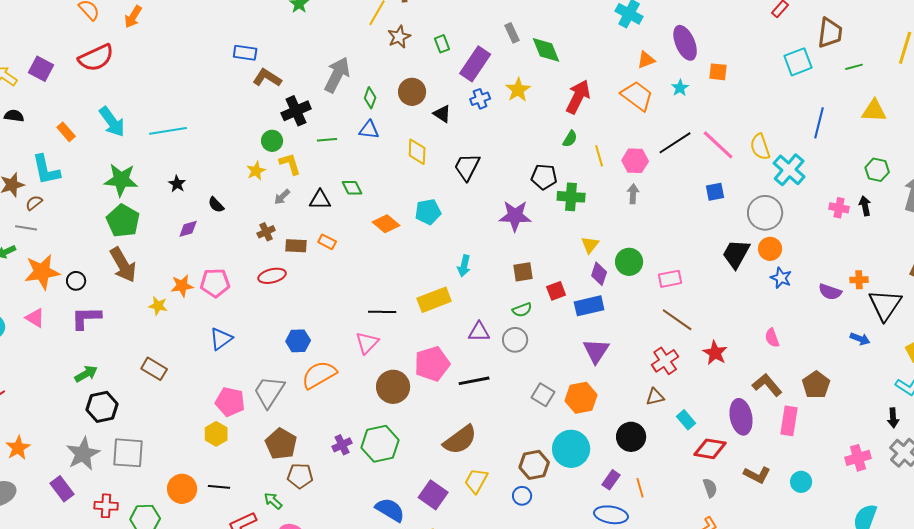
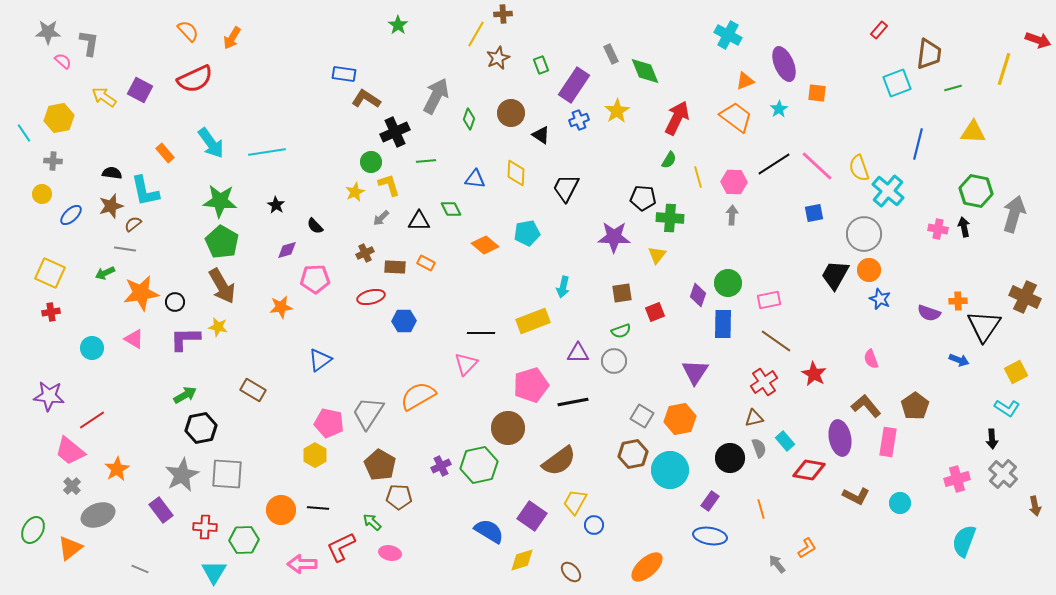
black semicircle: (14, 116) -> (112, 173), moved
blue triangle: (369, 130) -> (475, 179), moved
green hexagon: (877, 170) -> (976, 191), size x1.4
yellow triangle: (590, 245) -> (657, 255), moved
pink pentagon: (215, 283) -> (315, 279), moved
yellow star: (158, 306) -> (218, 327), moved
blue rectangle: (589, 306) -> (723, 324), moved, turned -76
blue hexagon: (298, 341) -> (404, 321), moved
brown circle: (393, 387) -> (508, 428), moved
brown hexagon: (534, 465) -> (633, 454), moved
orange line: (640, 488) -> (761, 509), moved
gray semicircle: (710, 488) -> (759, 448), moved
blue circle: (522, 496) -> (594, 525), moved

